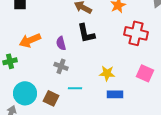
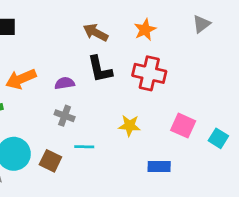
red cross: (136, 33) -> (149, 73), moved
purple semicircle: (61, 43) -> (65, 83), turned 96
blue rectangle: (115, 94) -> (159, 166), moved

